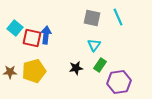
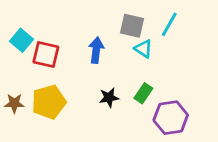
cyan line: (118, 17) -> (169, 24), turned 54
blue arrow: (46, 35) -> (96, 50), moved
cyan triangle: (94, 45) -> (143, 49), moved, turned -32

